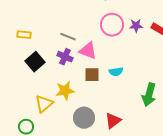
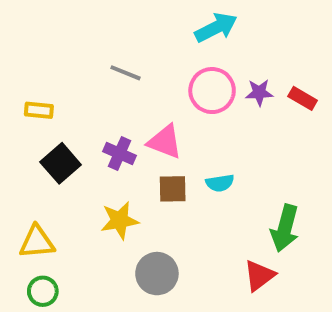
gray line: (68, 37) -> (125, 73), moved
yellow triangle: (44, 104) -> (37, 242), moved, turned 36
red triangle: (113, 121) -> (259, 276), moved

